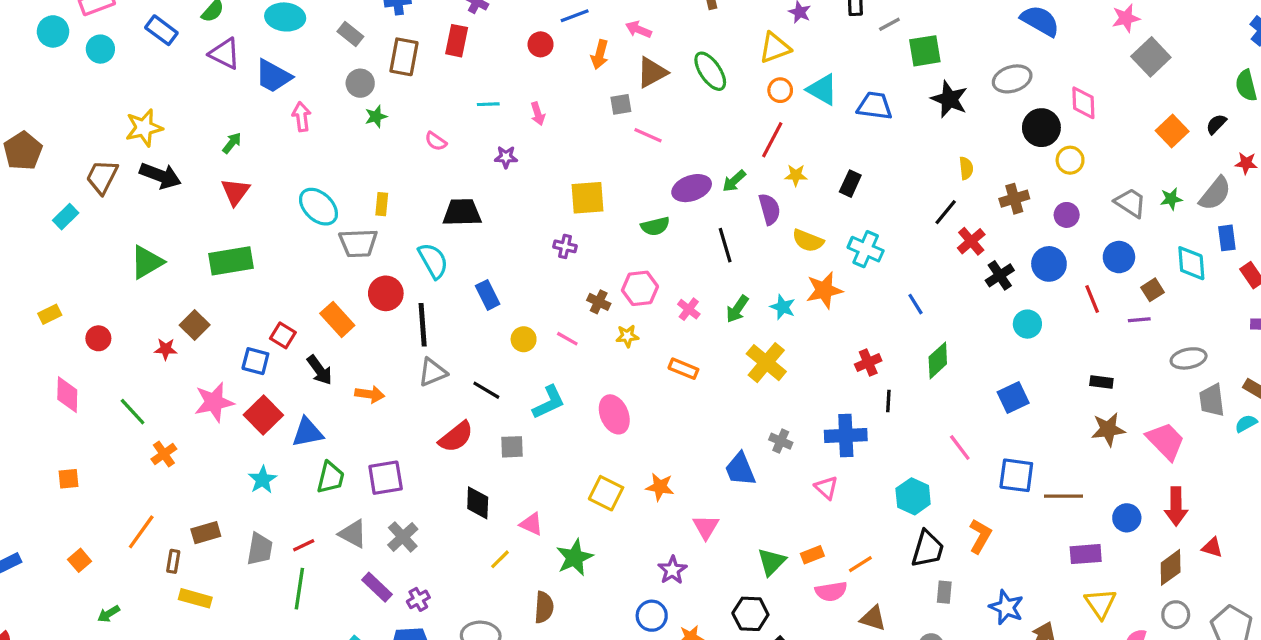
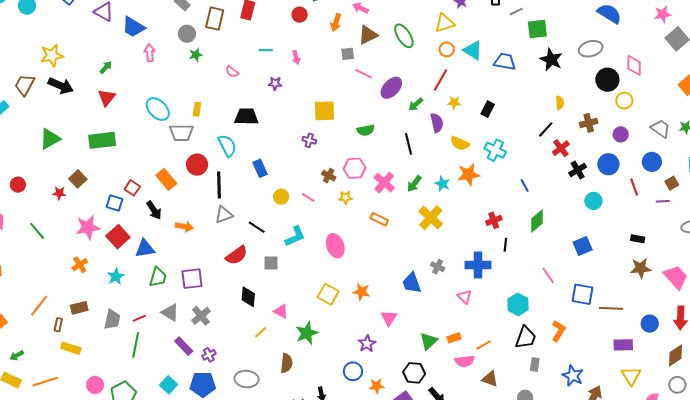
purple ellipse: (692, 188) -> (391, 88), moved, turned -30
pink cross: (689, 309) -> (384, 183), size x1.5
orange cross: (164, 454) -> (80, 265), moved

